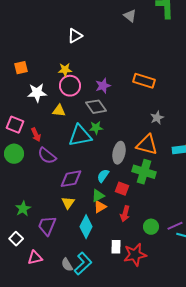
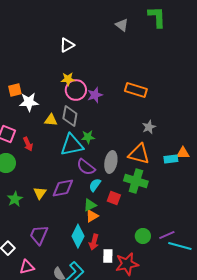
orange square: (21, 68) -> (15, 90), moved
yellow star: (65, 70) -> (68, 79), moved
pink circle: (70, 86) -> (76, 90), moved
gray diamond: (96, 107) -> (70, 116), moved, turned 45
purple semicircle: (47, 156) -> (86, 167), moved
yellow triangle: (68, 203) -> (40, 193), moved
green star: (23, 209) -> (15, 199), moved
red arrow: (125, 214) -> (94, 242), moved

